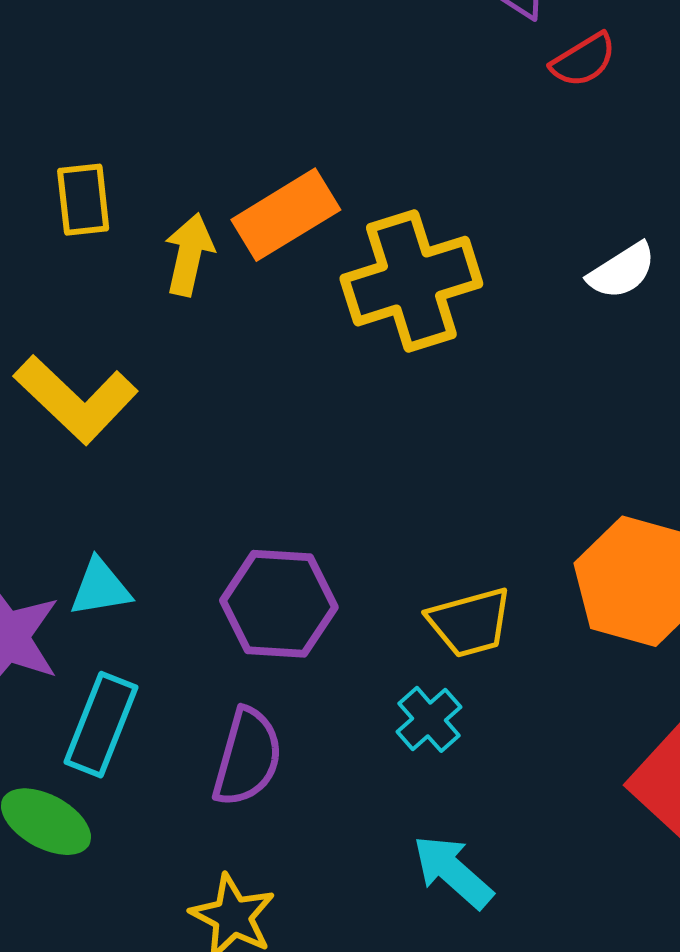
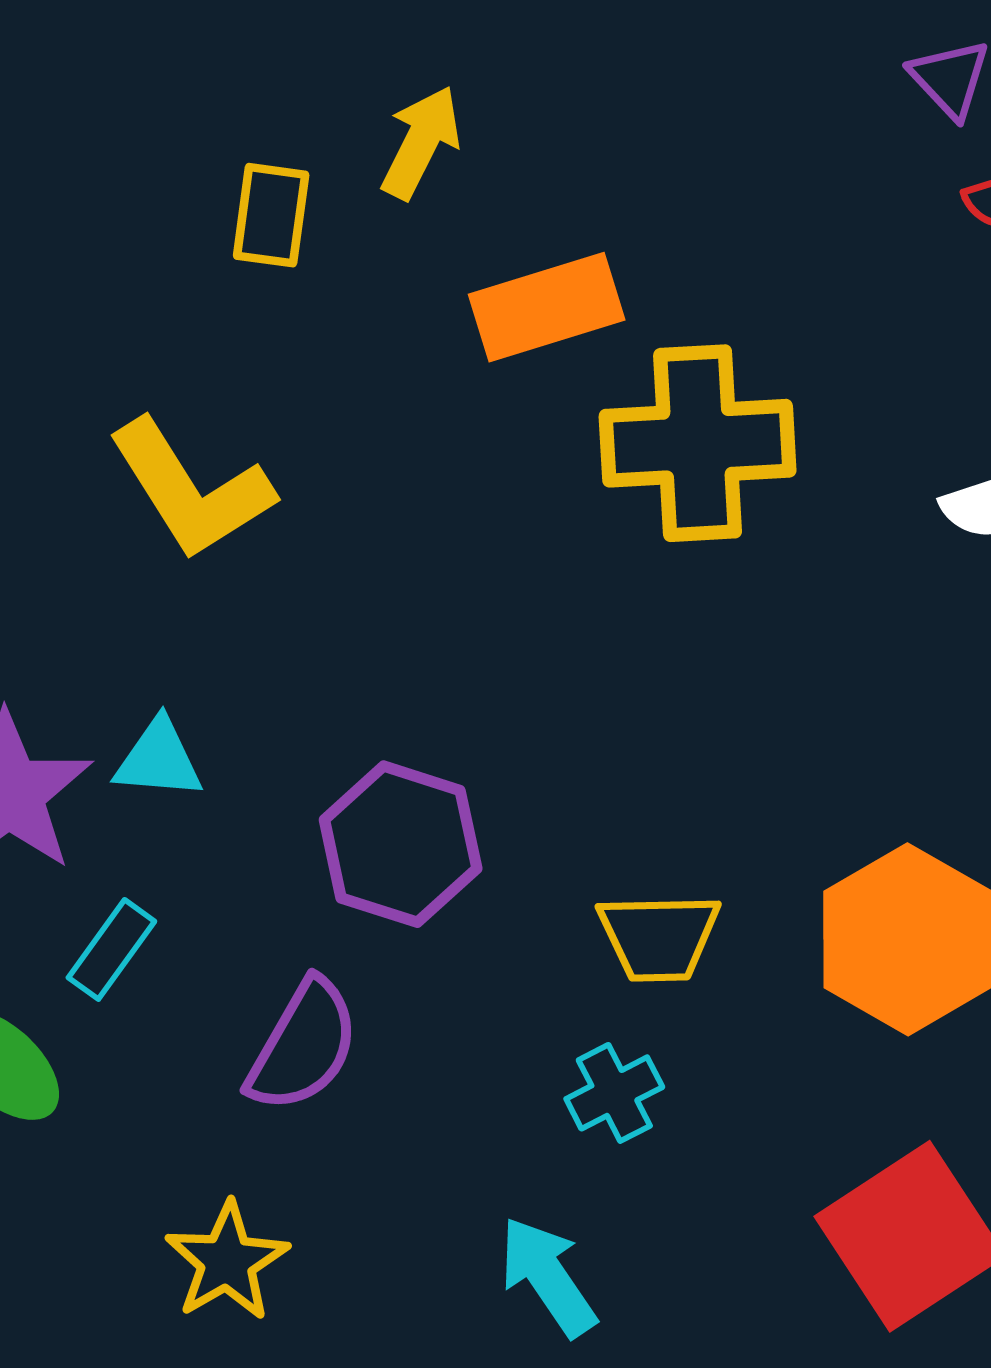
yellow arrow: (189, 254) -> (421, 142), moved
cyan cross: (429, 719) -> (614, 1093), moved
cyan rectangle: (101, 725) -> (111, 949), size x0.7

